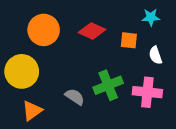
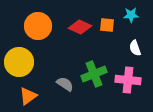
orange square: (129, 40) -> (107, 25), moved

